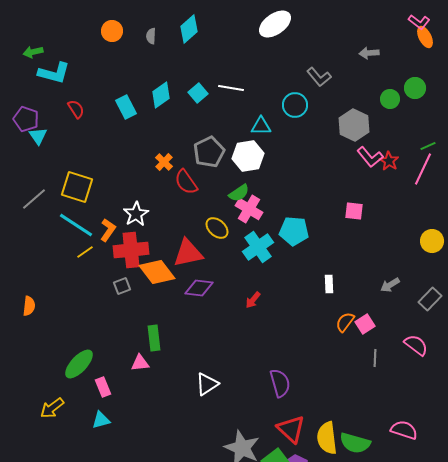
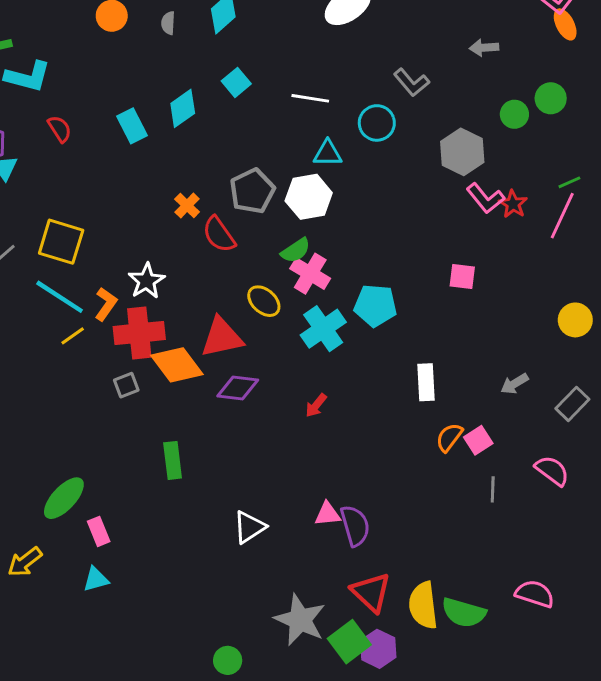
white line: (231, 88) -> (310, 98), moved
cyan square: (198, 93) -> (236, 82), moved
white rectangle: (329, 284) -> (426, 382), size x1.4
pink triangle: (140, 363) -> (328, 514), moved

